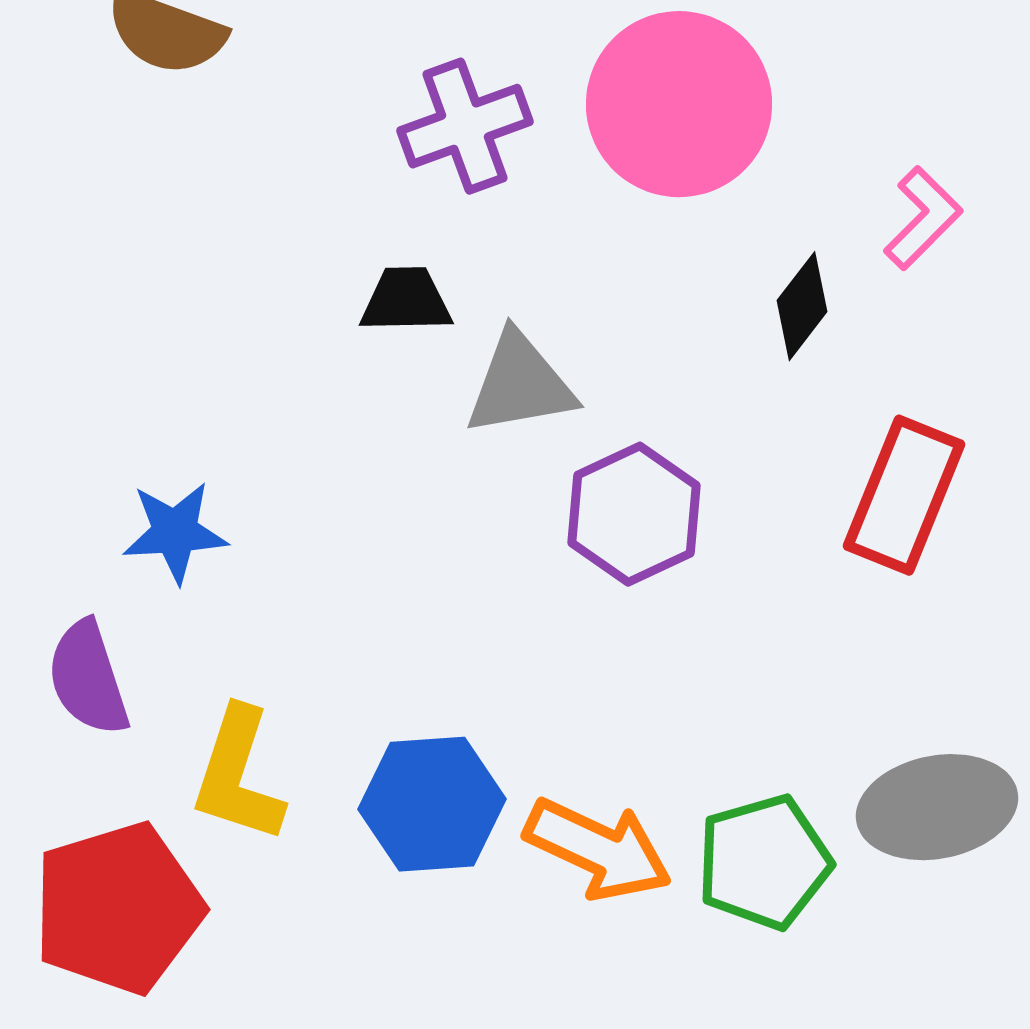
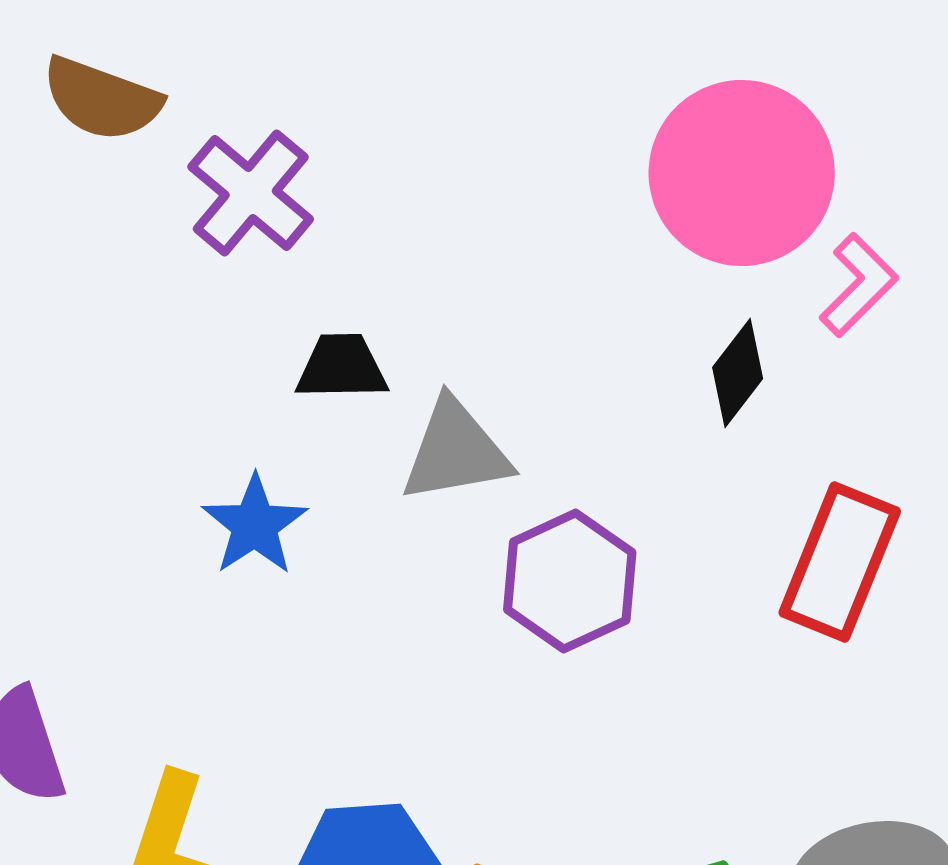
pink circle: (679, 104) -> (742, 173), moved
purple cross: (465, 126) -> (251, 193), moved, turned -30
blue star: (175, 532) -> (255, 525), moved, turned -30

